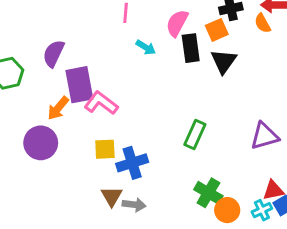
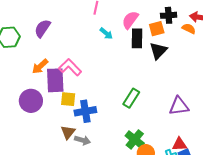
orange semicircle: (263, 23) -> (189, 29), turned 136
purple rectangle: (79, 85) -> (55, 80), moved
purple circle: (41, 143) -> (31, 101), moved

